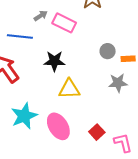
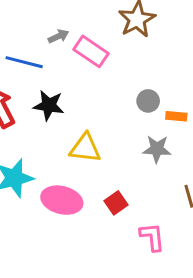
black star: (54, 61) -> (49, 105), moved
pink ellipse: (58, 126) -> (62, 200), turned -52
red square: (97, 132) -> (116, 203), moved

